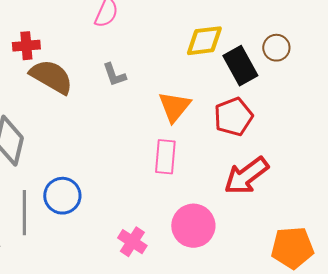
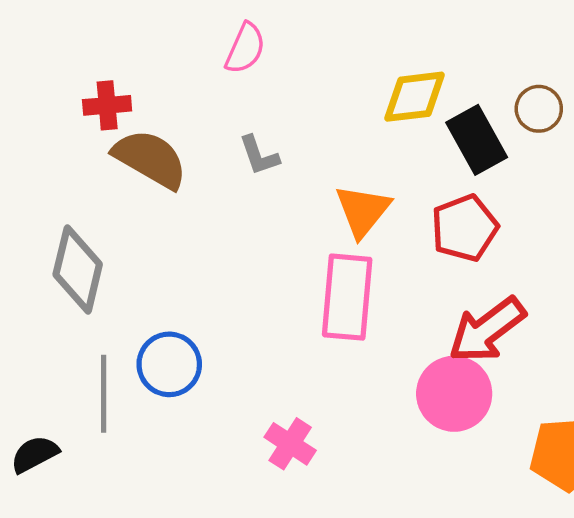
pink rectangle: (165, 157) -> (347, 297), size x1.4
pink circle: (193, 226) -> (454, 394), moved

